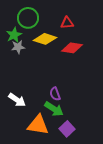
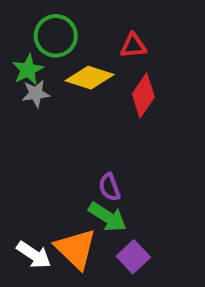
red diamond: (72, 48) -> (143, 96), turned -65
white arrow: (17, 100) -> (34, 255), moved
orange triangle: (38, 125) -> (76, 249), turned 35

